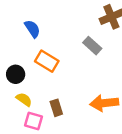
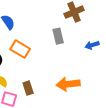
gray rectangle: (92, 46) -> (58, 36), turned 35

